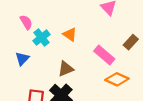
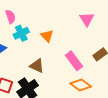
brown triangle: (66, 69) -> (37, 66), turned 35

